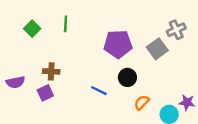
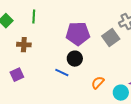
brown cross: (51, 71) -> (24, 45), moved
black circle: (127, 77) -> (75, 59), moved

